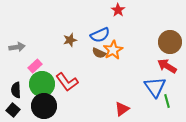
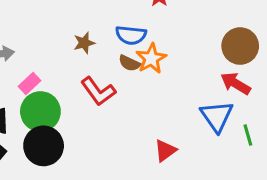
blue semicircle: (100, 35) -> (131, 35), turned 30
red L-shape: (67, 82) -> (98, 91), moved
green line: (167, 101) -> (248, 135), moved

